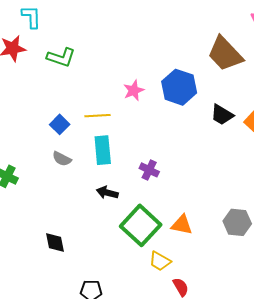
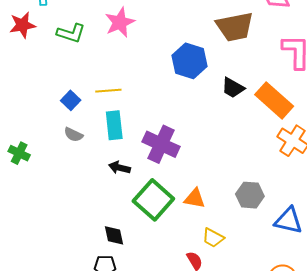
brown trapezoid: (225, 54) -> (235, 27), turned -57
pink star: (134, 90) -> (120, 22), moved, size x1.4
purple cross: (149, 170) -> (161, 144), size x1.8
black diamond: (55, 243) -> (114, 235), moved
yellow trapezoid: (160, 261) -> (213, 238), moved

